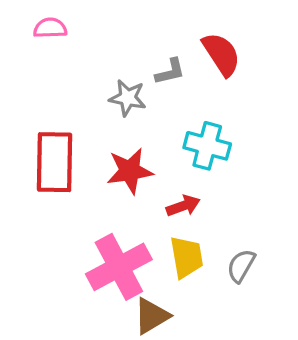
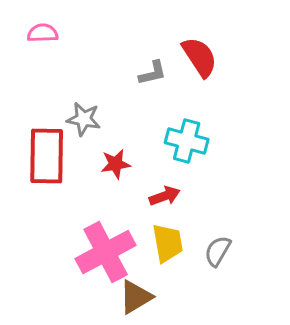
gray star: (128, 98) -> (84, 119), moved
red star: (130, 171) -> (116, 164), size x0.7

